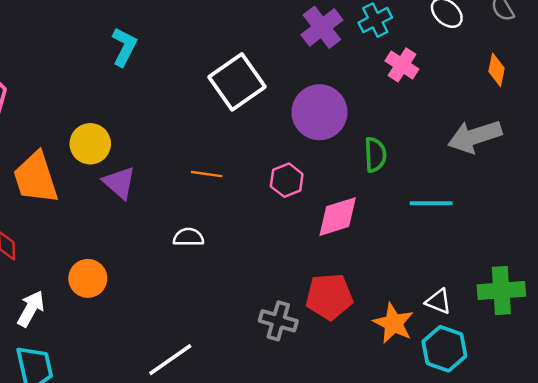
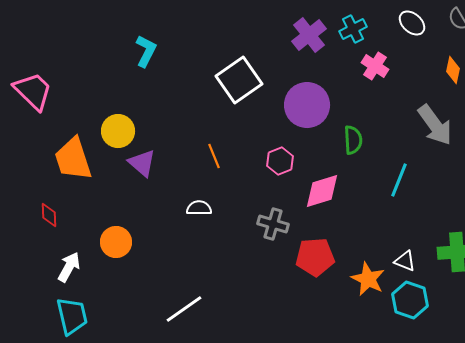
gray arrow: (475, 136) -> (435, 125), turned -108
orange line: (207, 174) -> (214, 156), turned 60
cyan line: (431, 203) -> (399, 180), turned -68
gray cross: (278, 321) -> (273, 224), moved

